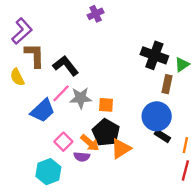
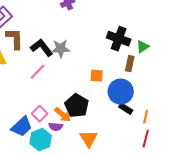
gray star: (81, 98) -> (61, 49), moved
orange square: (106, 105) -> (97, 76), moved
blue trapezoid: (43, 111) -> (22, 127), moved
orange triangle: (121, 149) -> (89, 139), moved, turned -30
cyan hexagon: (48, 172) -> (41, 140), moved

